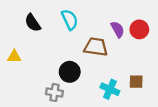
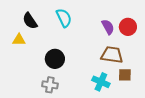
brown trapezoid: (96, 47) -> (112, 55), moved
yellow triangle: (14, 57) -> (19, 40), moved
black circle: (70, 72) -> (55, 59), moved

